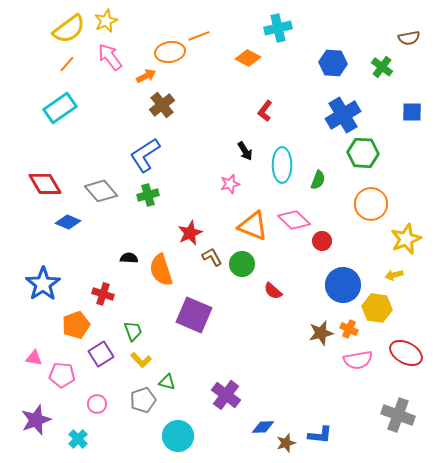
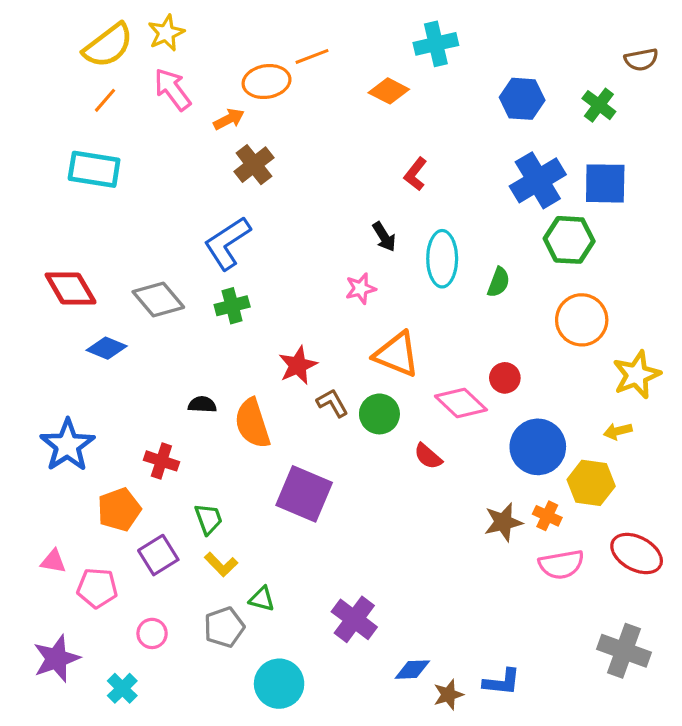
cyan rectangle: (60, 108) -> (94, 169), turned 44
blue square: (412, 112) -> (605, 183), moved, size x1.4
pink diamond: (294, 220) -> (461, 403), moved

